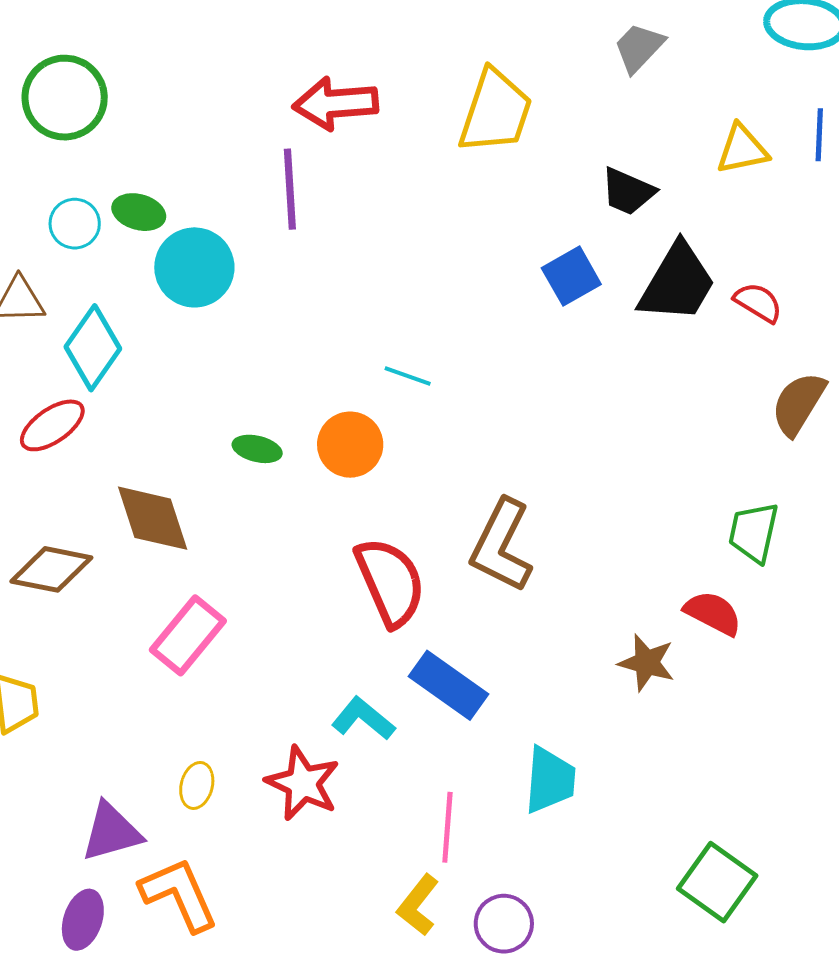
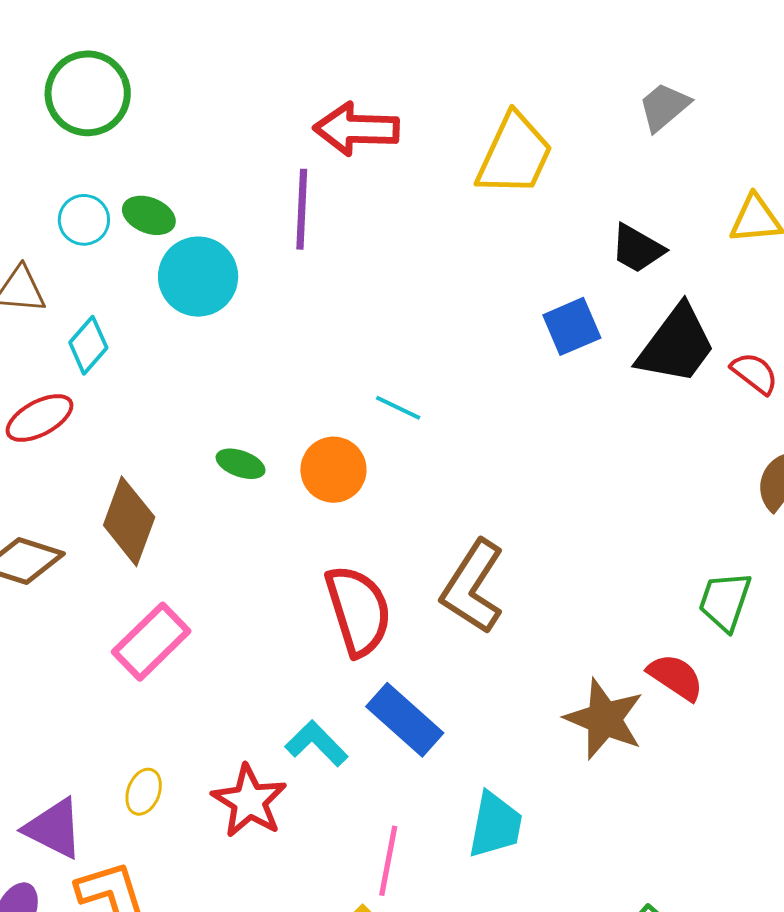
cyan diamond: (93, 348) -> (88, 345), size x0.7
brown diamond: (153, 518) -> (129, 521), turned 32
brown star: (647, 663) -> (604, 719), size x1.4
purple triangle: (111, 832) -> (54, 828), turned 36

